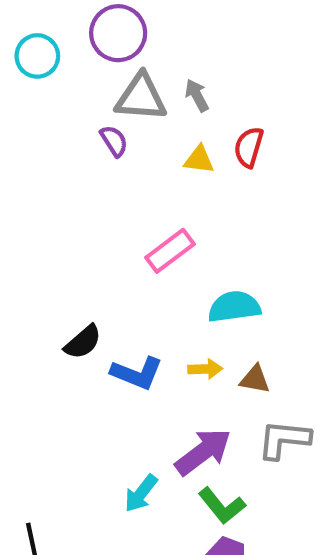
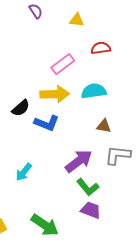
red semicircle: (249, 147) -> (101, 48), moved, turned 66
yellow arrow: (205, 369) -> (55, 94), moved, size x1.8
cyan arrow: (141, 493) -> (24, 172), moved

